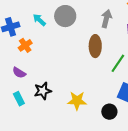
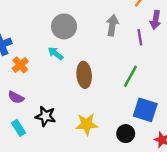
cyan arrow: (39, 20) -> (56, 53), moved
brown ellipse: (95, 46) -> (84, 75), moved
black star: (43, 91) -> (45, 116), turned 30

